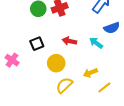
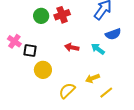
black square: (37, 44) -> (30, 51), moved, turned 32
pink cross: (12, 60) -> (14, 41), moved
yellow circle: (56, 63) -> (43, 70), moved

